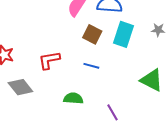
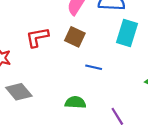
brown square: (92, 34) -> (75, 37), moved
red L-shape: (49, 60) -> (37, 37), moved

